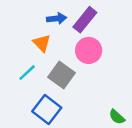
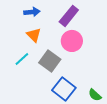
blue arrow: (57, 18) -> (32, 12), moved
blue square: (47, 109) -> (64, 89), moved

